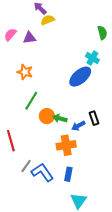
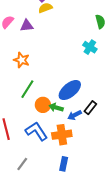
blue ellipse: (80, 77) -> (70, 90), moved
black rectangle: (94, 118) -> (90, 108), turned 56
gray line: (26, 166) -> (22, 164), moved
blue L-shape: (42, 172) -> (37, 131), moved

